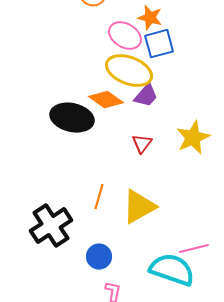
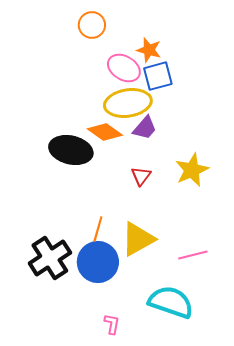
yellow ellipse: (129, 71) -> (128, 103), turned -30
pink line: (194, 249) -> (193, 255), moved
blue circle: (99, 257) -> (98, 262), moved, size x1.6

